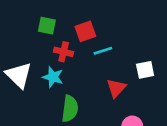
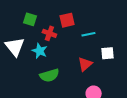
green square: (47, 26) -> (30, 19), moved
cyan line: (103, 51) -> (88, 34), moved
green semicircle: (70, 109) -> (49, 75), turned 60

